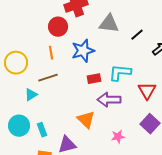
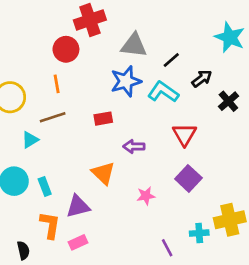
blue star: (83, 51) -> (126, 81), moved
cyan L-shape: (120, 73) -> (163, 92), moved, turned 30
red rectangle: (94, 79) -> (103, 119), moved
purple arrow: (109, 100) -> (134, 146), size x0.7

